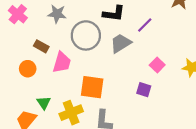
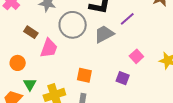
orange circle: (28, 69) -> (18, 63), moved
orange square: (92, 87) -> (84, 75), moved, size x0.7

